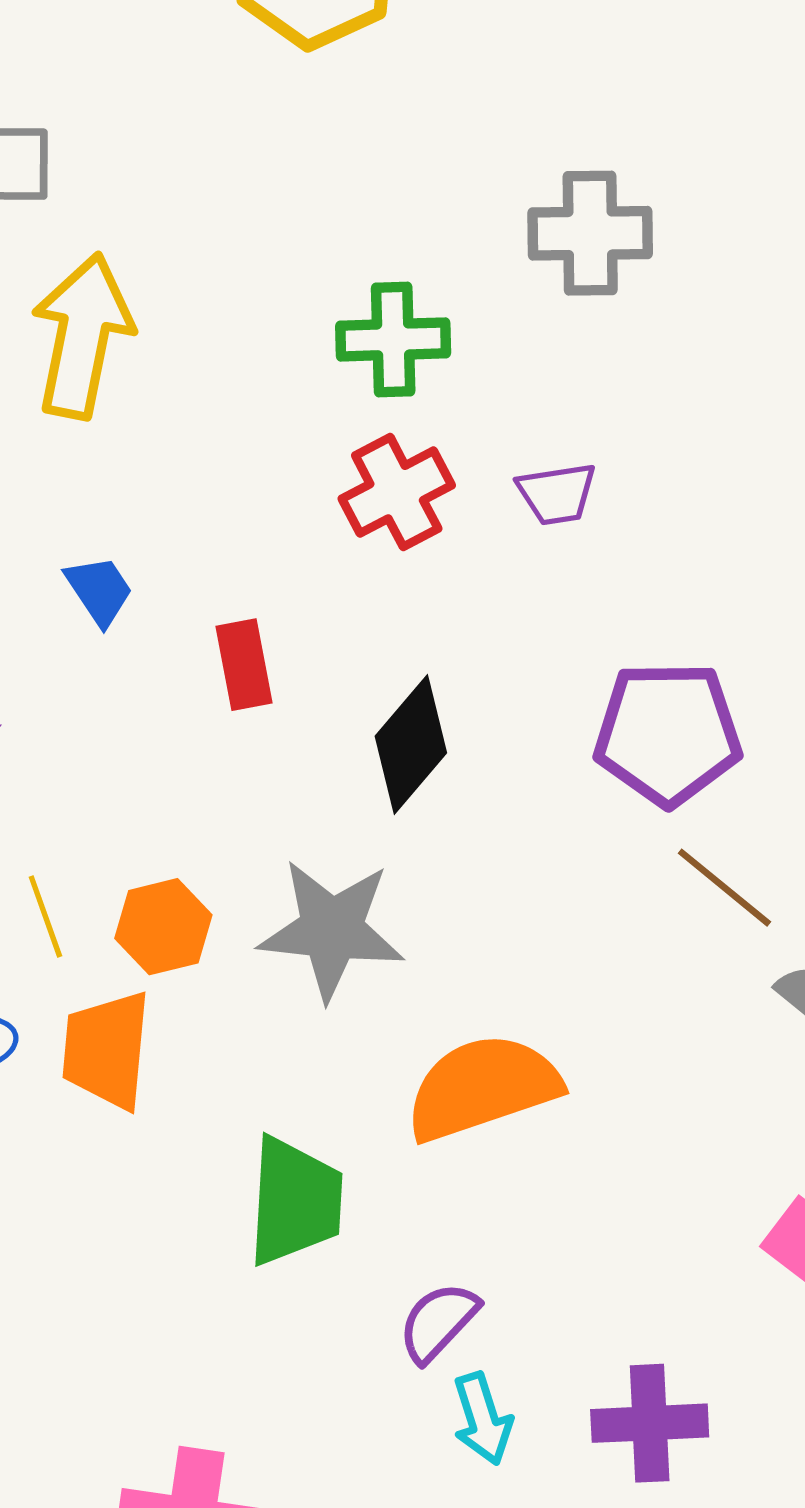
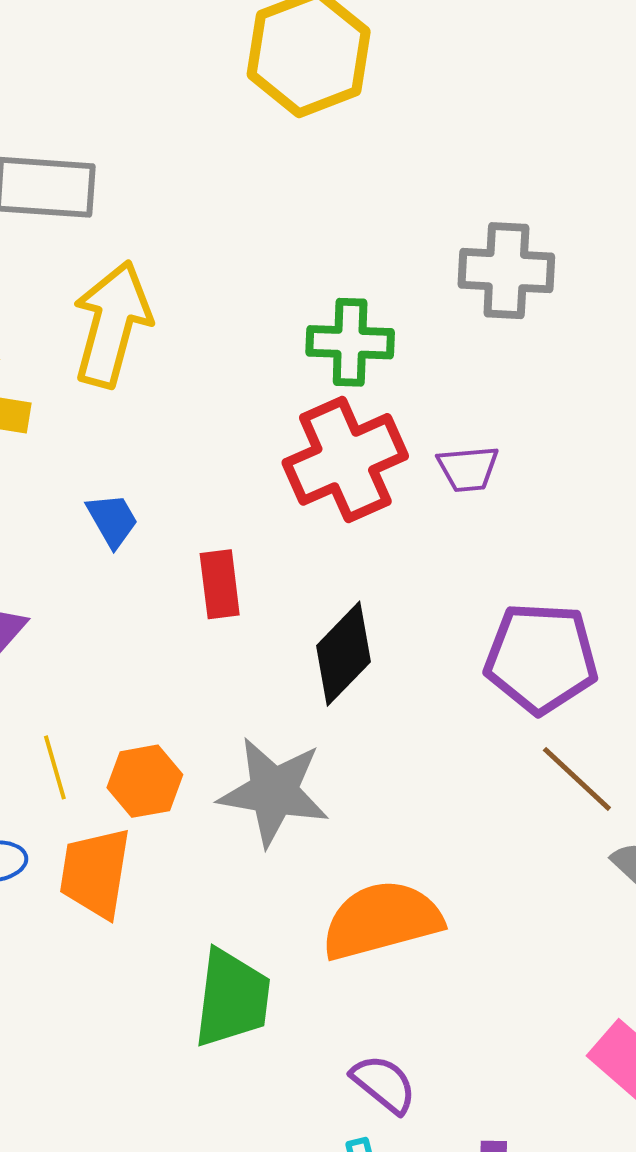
red cross: (397, 492) -> (345, 459), size x1.4
purple semicircle: (438, 1322) -> (384, 1084), moved, turned 82

